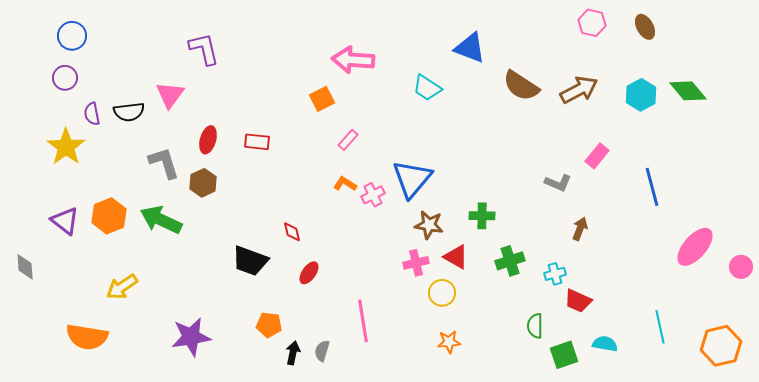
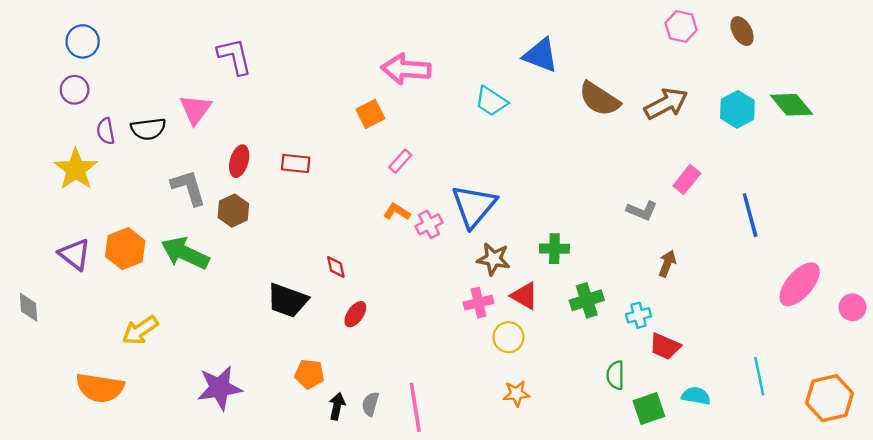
pink line: (363, 321) -> (415, 407), moved

